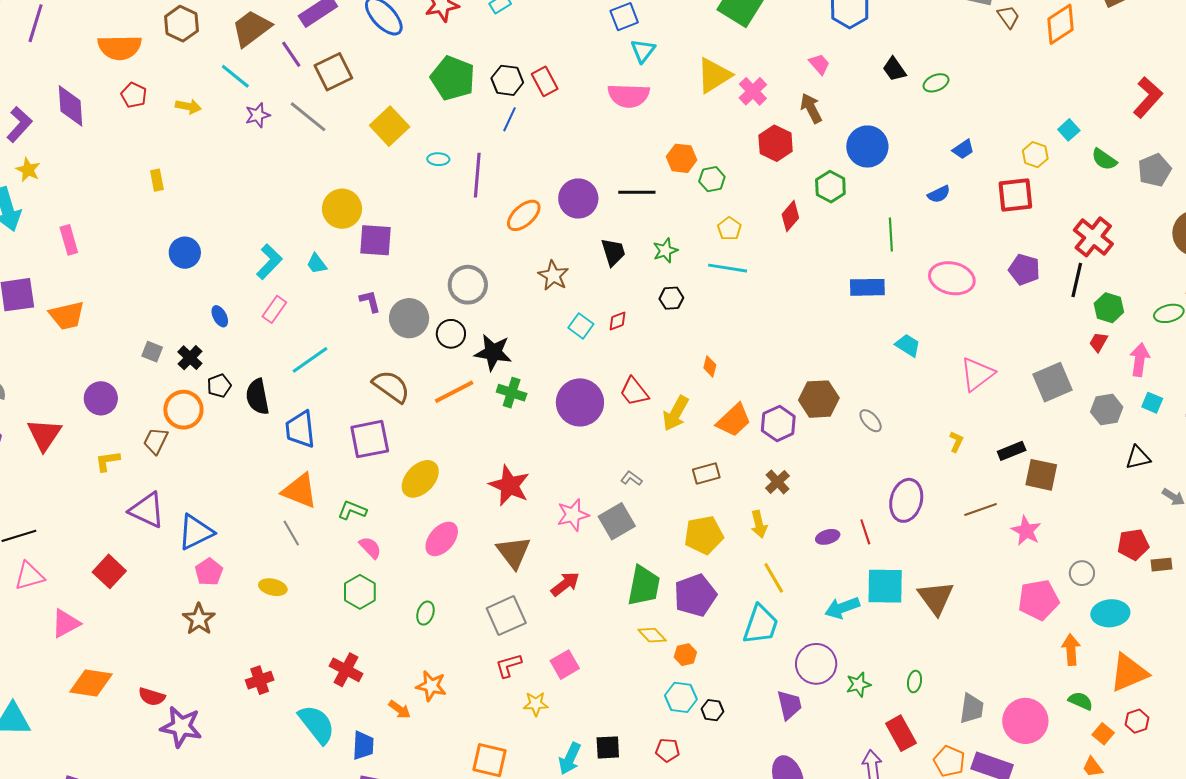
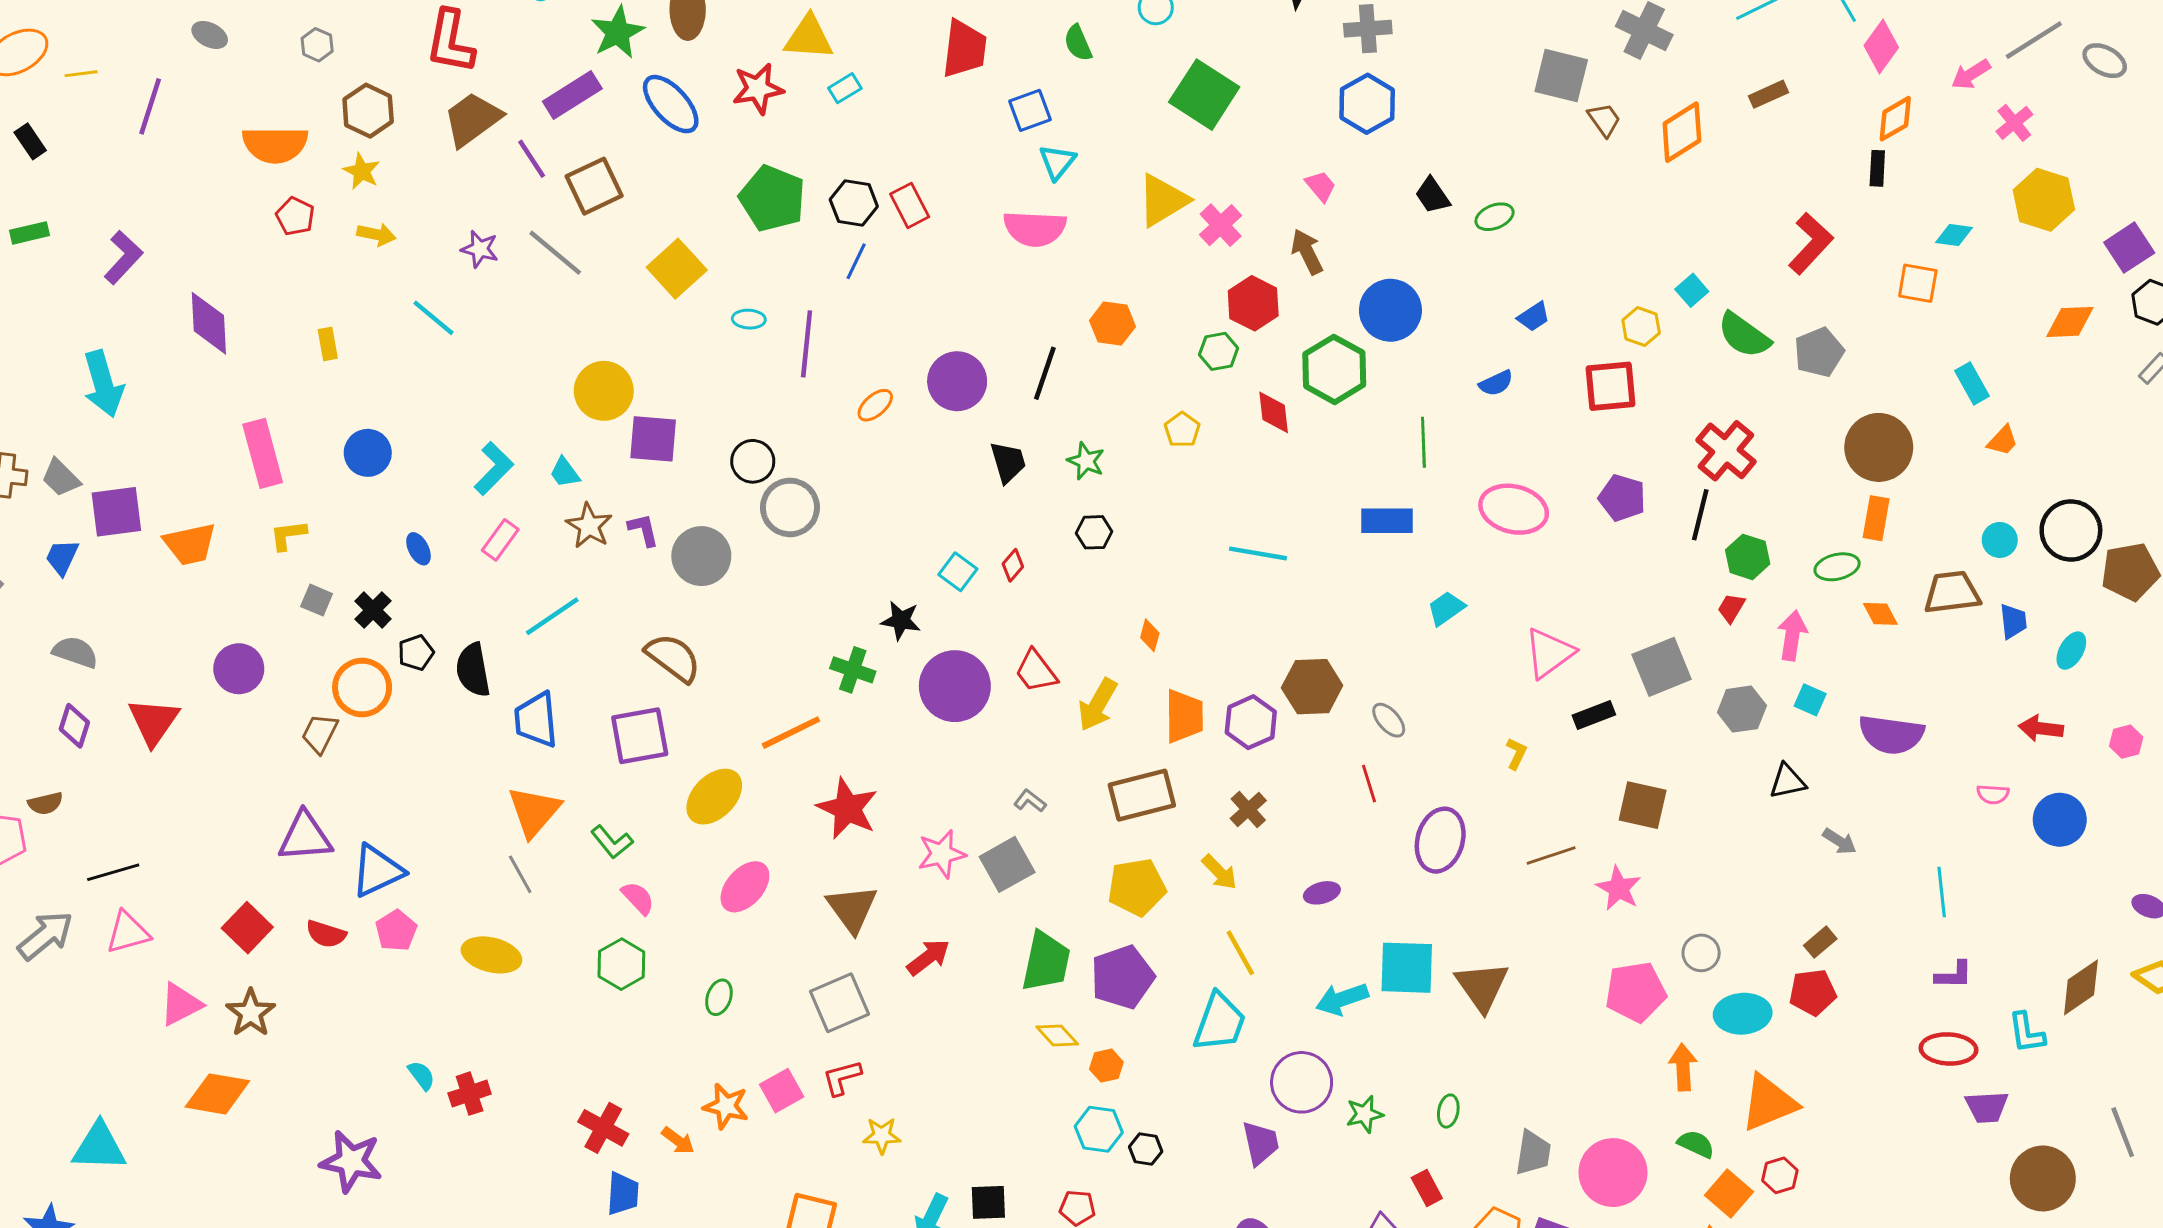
cyan line: (235, 76) -> (433, 318), moved
purple diamond: (71, 106) -> (209, 323), moved
purple star: (258, 115) -> (480, 249), turned 30
green semicircle: (1104, 159) -> (1744, 335), size x1.4
yellow star: (28, 170) -> (362, 171), moved
green hexagon: (712, 179) -> (1219, 351), moved
green hexagon: (830, 187) -> (1334, 369), size x1.4
black line: (637, 192) -> (1045, 373), turned -72
orange ellipse: (524, 215) -> (875, 405), size x0.7
red diamond: (790, 216) -> (1274, 412), turned -48
pink rectangle: (69, 240) -> (263, 453), moved, size x1.5
green star: (665, 251) -> (1086, 461), turned -30
cyan line: (728, 268) -> (1258, 553), moved
brown star: (553, 276) -> (589, 526), moved
red diamond: (618, 321) -> (1013, 565), turned -30
black circle: (451, 334) -> (753, 461), moved
cyan trapezoid: (908, 345) -> (1446, 608), turned -68
black star: (493, 352) -> (901, 620), moved, size x0.7
orange line: (454, 392) -> (791, 733), moved
orange trapezoid: (734, 420) -> (1184, 716), turned -48
black rectangle: (1012, 451) -> (1594, 715), moved
yellow L-shape: (108, 461) -> (288, 535), moved
brown rectangle: (706, 473) -> (1142, 795), size x1.6
orange triangle: (300, 491) -> (534, 811), turned 48
purple triangle: (147, 510) -> (305, 837), turned -30
green L-shape: (352, 510) -> (612, 842), turned -152
yellow arrow: (759, 524) -> (1219, 872), turned -32
red line: (865, 532) -> (1369, 784), moved
red pentagon: (1133, 544) -> (1813, 992), moved
brown rectangle: (1161, 565) -> (1820, 942), turned -35
yellow ellipse: (273, 587) -> (491, 955), size x1.4
brown star: (199, 619) -> (251, 1013), moved
pink square: (565, 665) -> (782, 1091), moved
red cross: (346, 670) -> (603, 1128), moved
red semicircle: (152, 697) -> (326, 934), moved
cyan semicircle: (317, 724) -> (421, 1075), moved, size x0.5
red rectangle: (901, 733) -> (1427, 1188), size x0.7
orange square: (1103, 734) -> (1729, 1194), size x1.4

